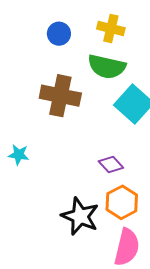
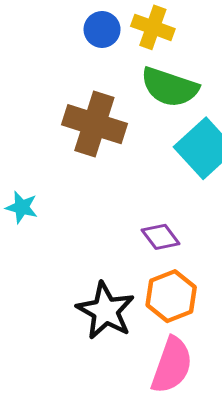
yellow cross: (111, 28) -> (153, 27), moved

